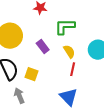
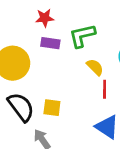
purple rectangle: (43, 47) -> (50, 43), moved, turned -32

